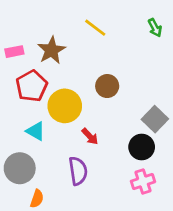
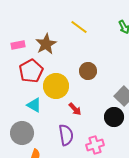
pink cross: (143, 181) -> (95, 145), moved

